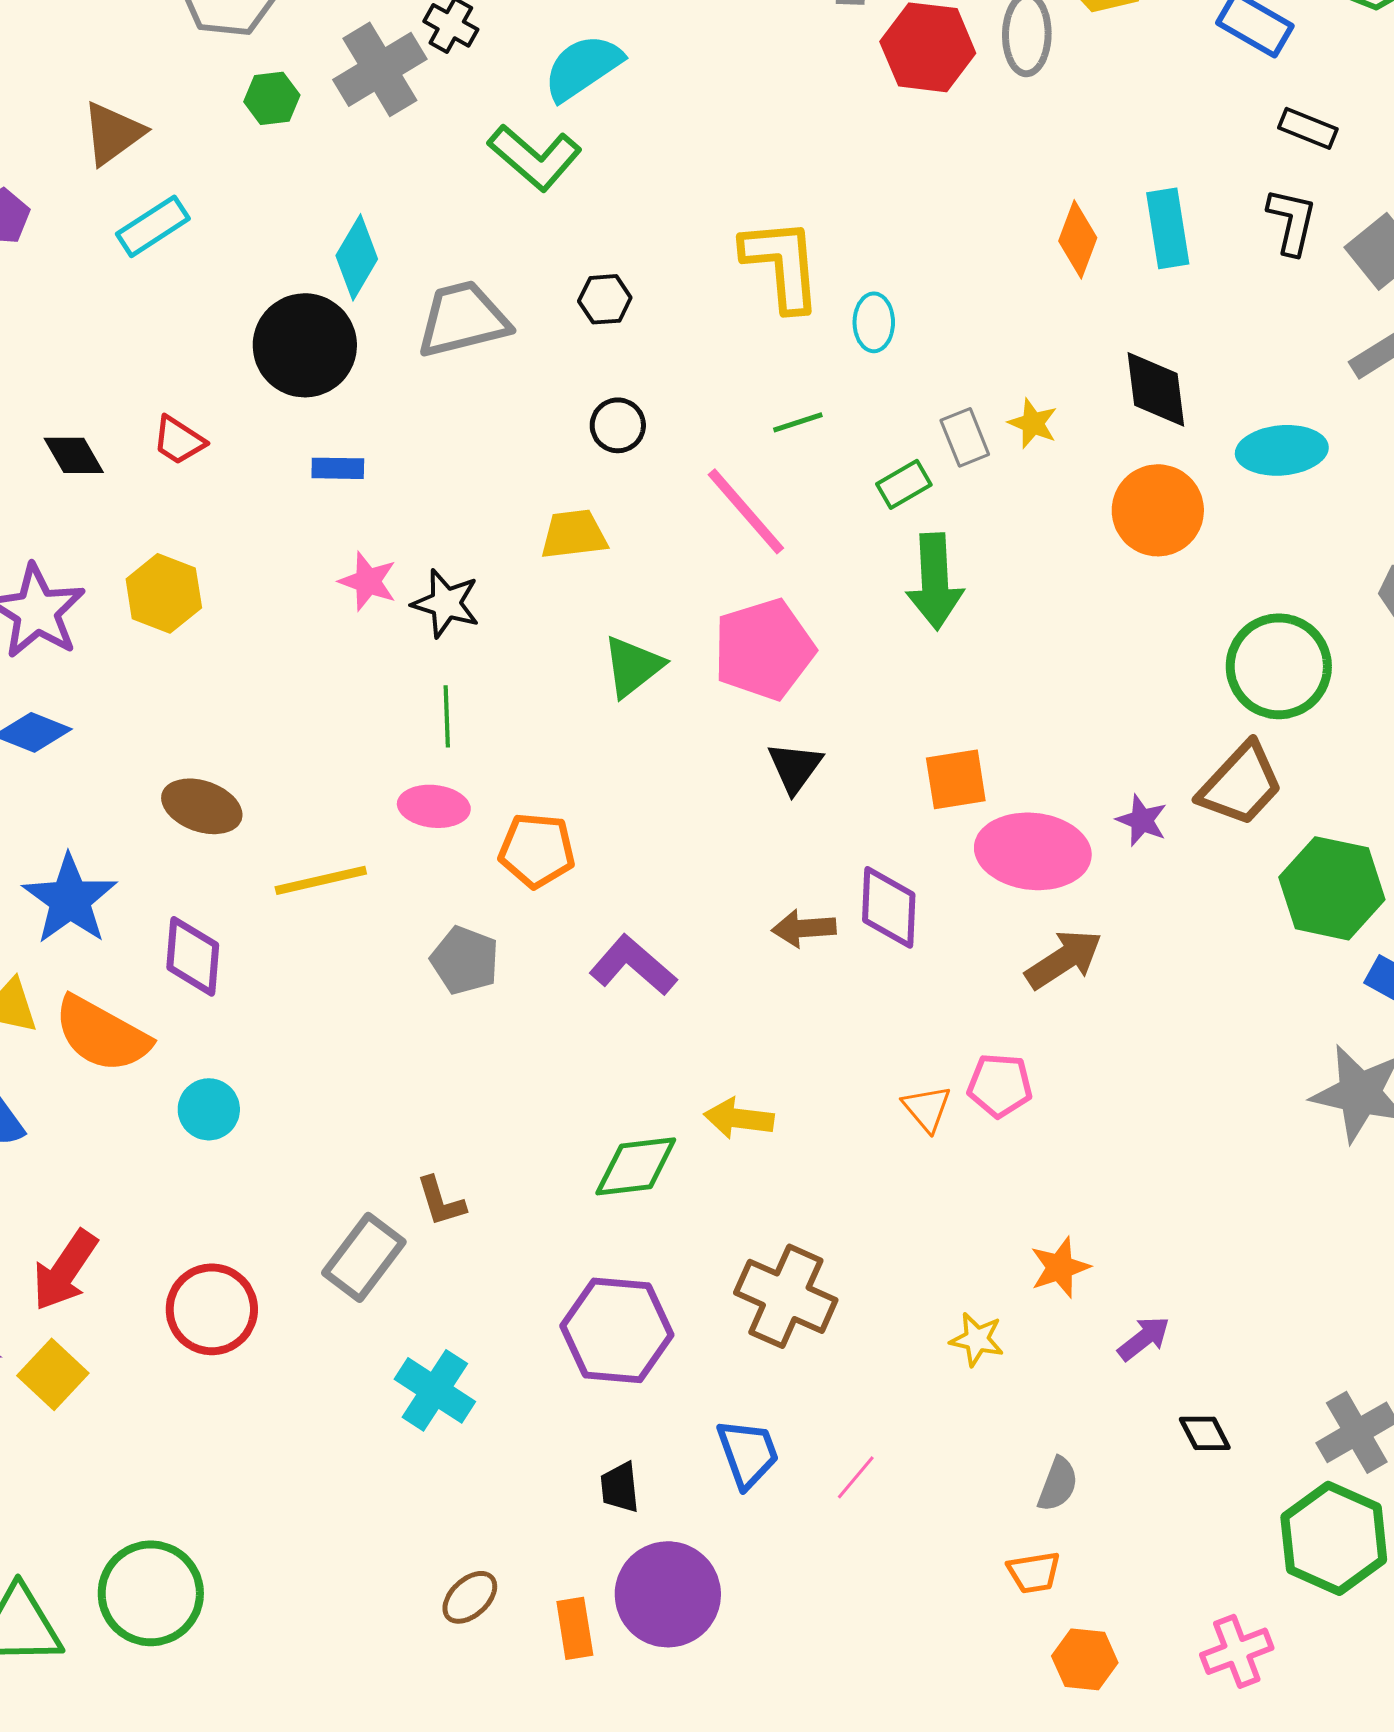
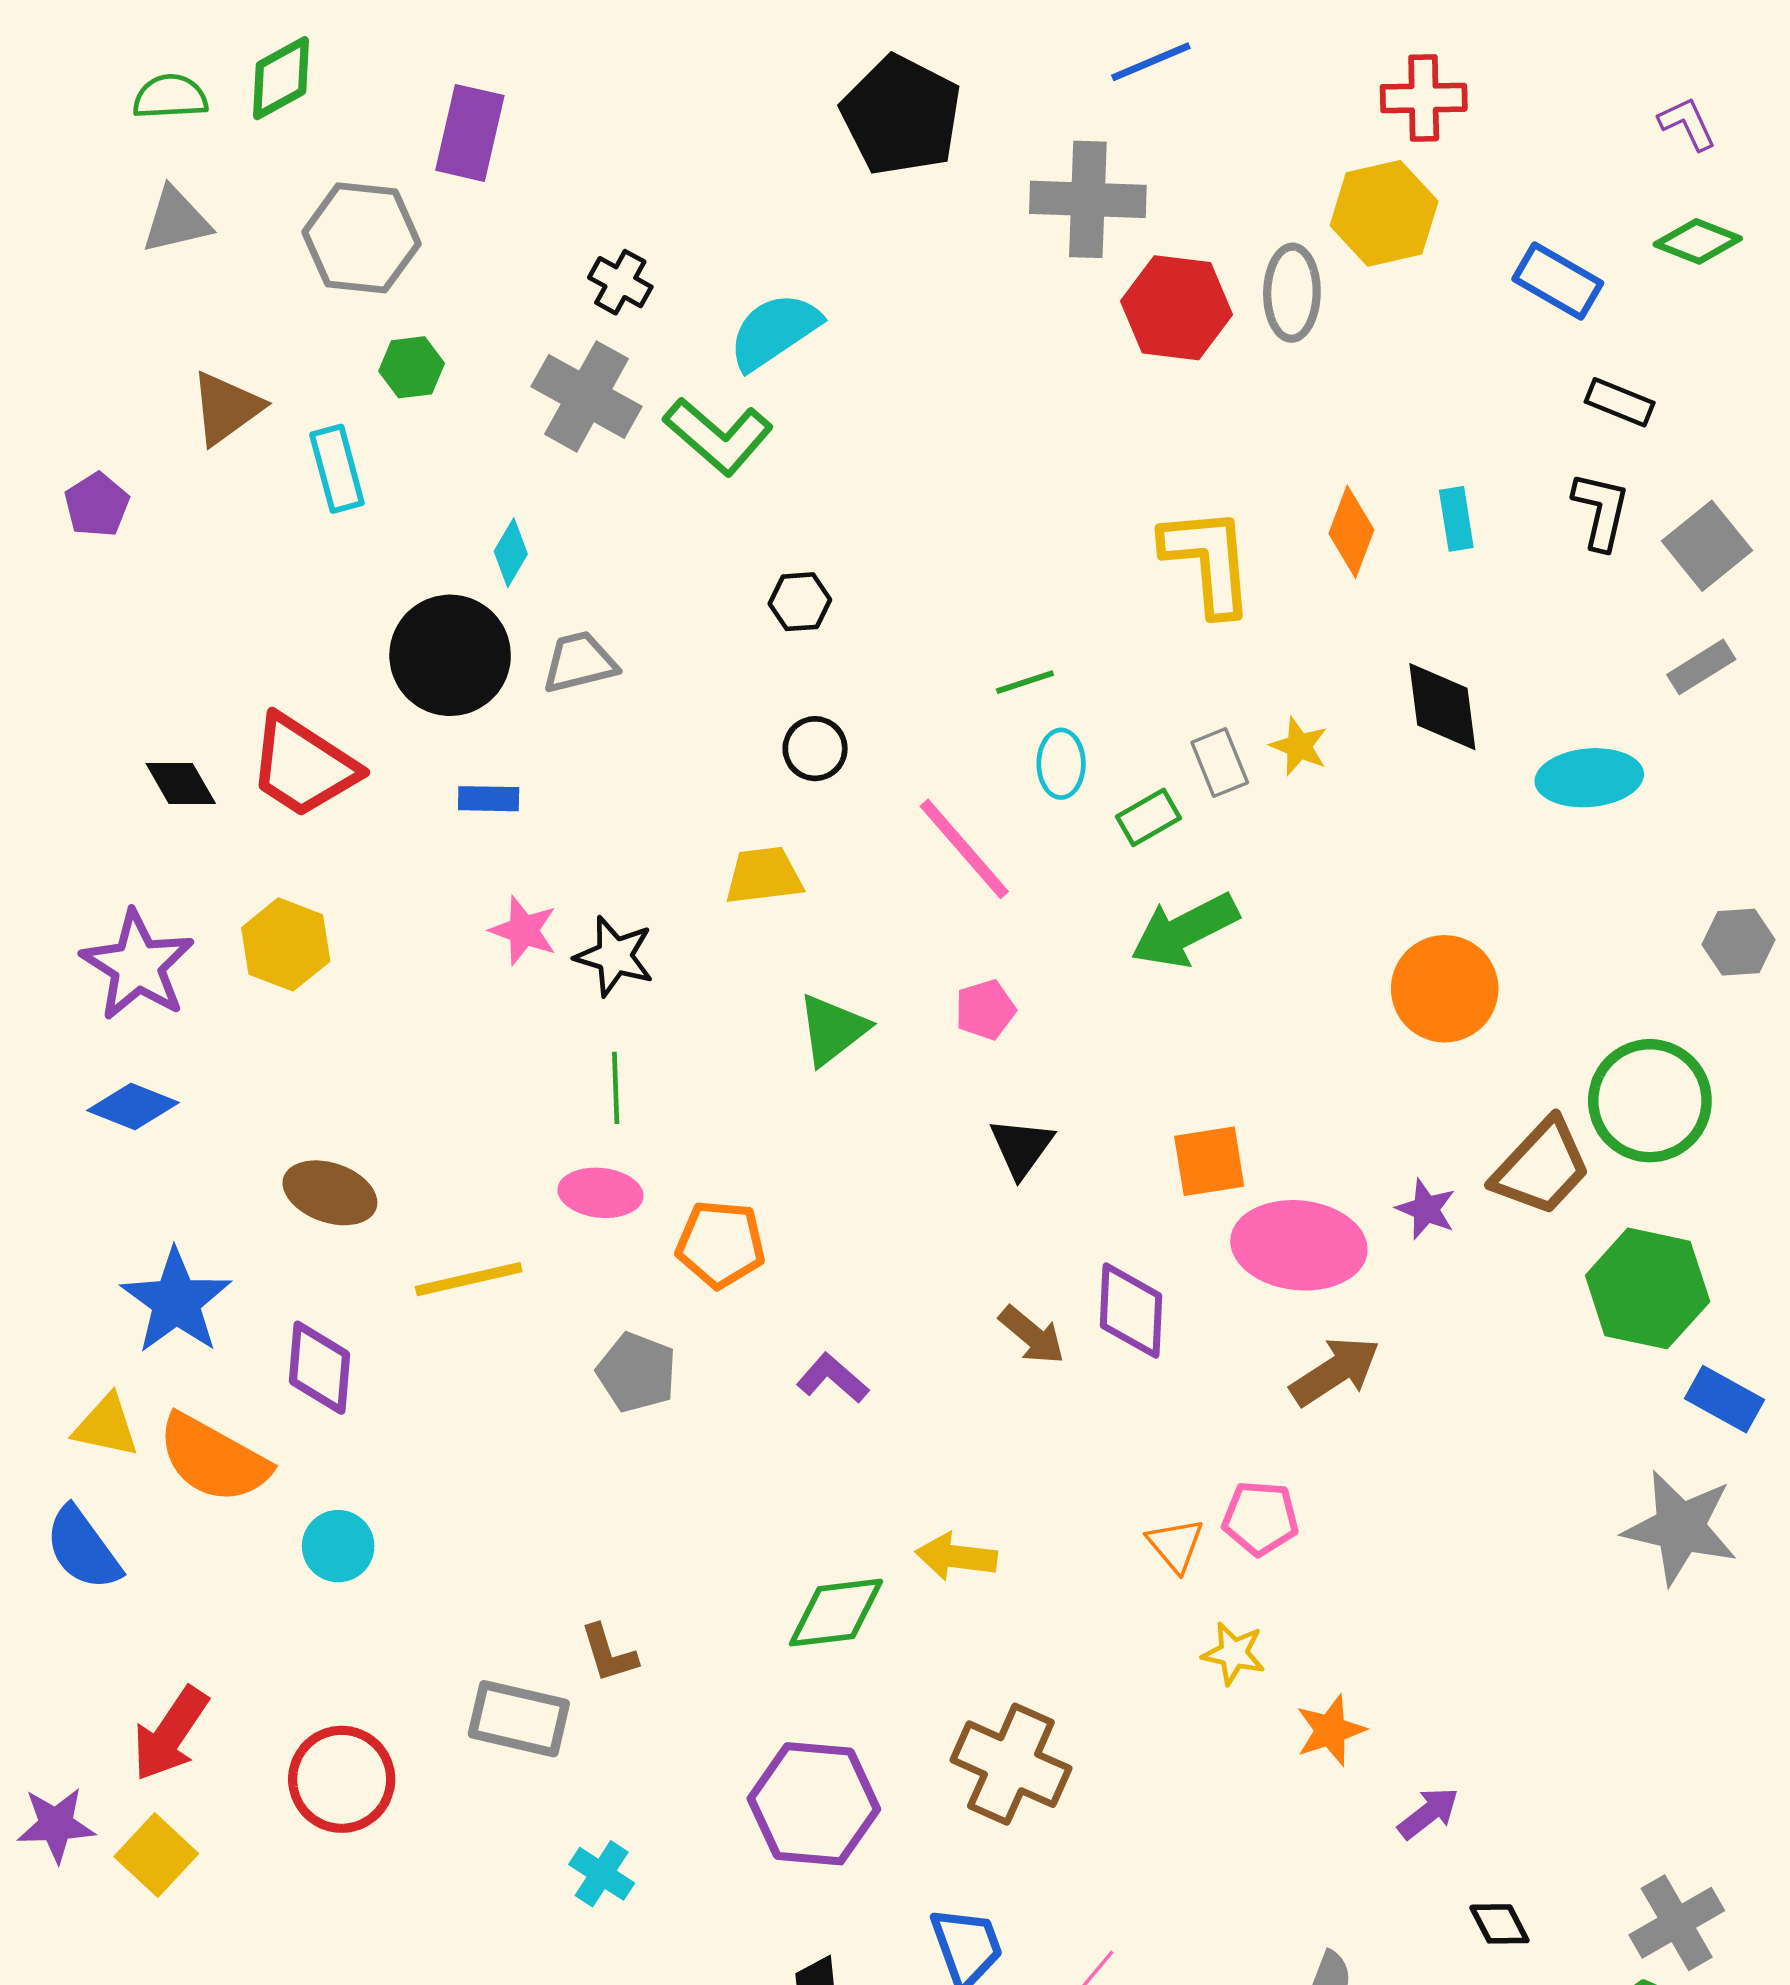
gray cross: (380, 69) -> (586, 396), moved, turned -30
cyan rectangle: (153, 226) -> (337, 469), moved, turned -72
cyan rectangle: (1168, 228) -> (1456, 519), size x0.7
cyan diamond: (357, 257) -> (511, 553), size x0.7
yellow L-shape: (782, 264) -> (1208, 561), moved
gray trapezoid: (463, 319) -> (580, 662), moved, size x0.7
cyan ellipse: (874, 322) -> (1061, 764), moved
green line: (798, 422) -> (1025, 682), moved
red trapezoid: (179, 440) -> (303, 766), size x1.8
orange circle: (1158, 510) -> (1445, 989), moved
green arrow: (935, 581) -> (1185, 930), turned 66
pink pentagon: (764, 649) -> (985, 1010), size x0.5
green circle: (1279, 666) -> (1650, 1101), moved
brown arrow: (804, 928) -> (1032, 1335), turned -136
purple L-shape: (633, 965) -> (833, 1378), size x0.7
gray rectangle: (364, 1257) -> (519, 1719), turned 66
yellow star: (977, 1339) -> (1234, 1653), moved
cyan cross: (435, 1390) -> (602, 1874), size x0.7

